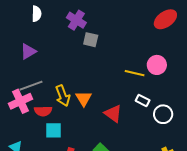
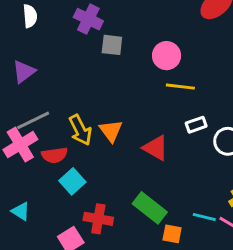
pink circle: (157, 65) -> (166, 56), moved
white rectangle: (143, 101) -> (196, 125), turned -40
cyan square: (53, 130) -> (72, 181), turned -36

